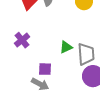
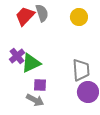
green triangle: (66, 47) -> (31, 63), moved, size x1.5

